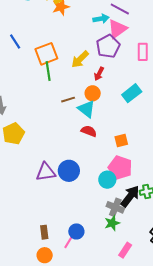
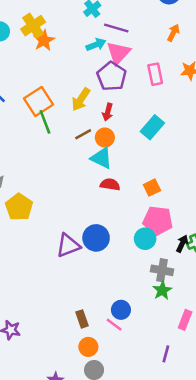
brown line: (68, 100) -> (83, 134), moved
black arrow: (130, 196) -> (182, 244), moved, size x0.6
pink line: (69, 242) -> (114, 325), turned -72

